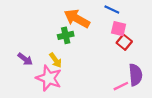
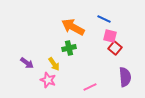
green cross: (66, 35) -> (69, 48), moved
pink star: (49, 78) -> (48, 80), size x0.7
pink line: (121, 86) -> (90, 87), moved

